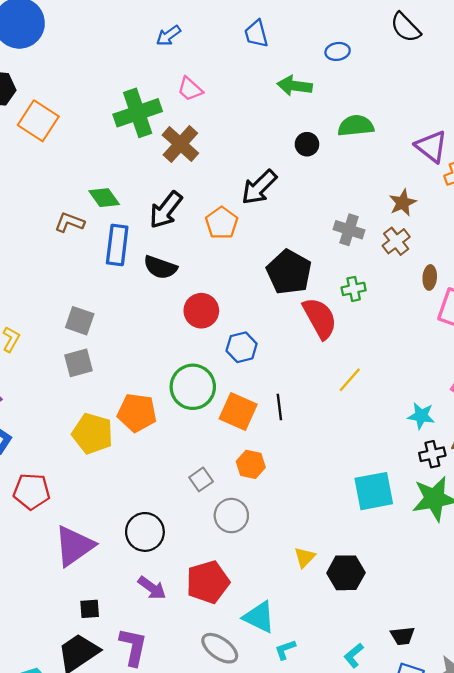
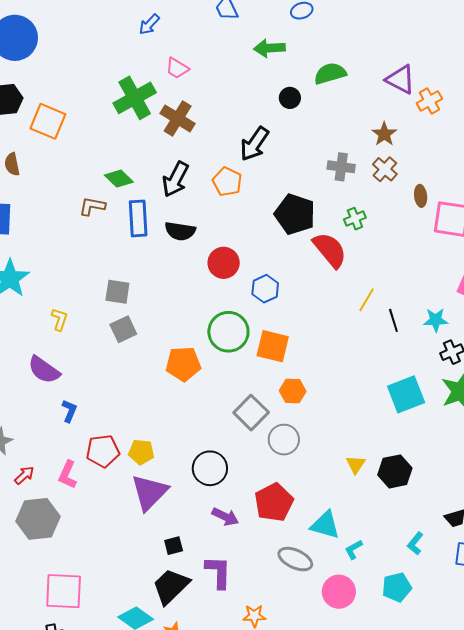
black line: (279, 407) -> (393, 320), moved
yellow pentagon: (92, 434) -> (141, 452), moved, size x0.7
gray square: (201, 479) -> (251, 413), size x1.6

